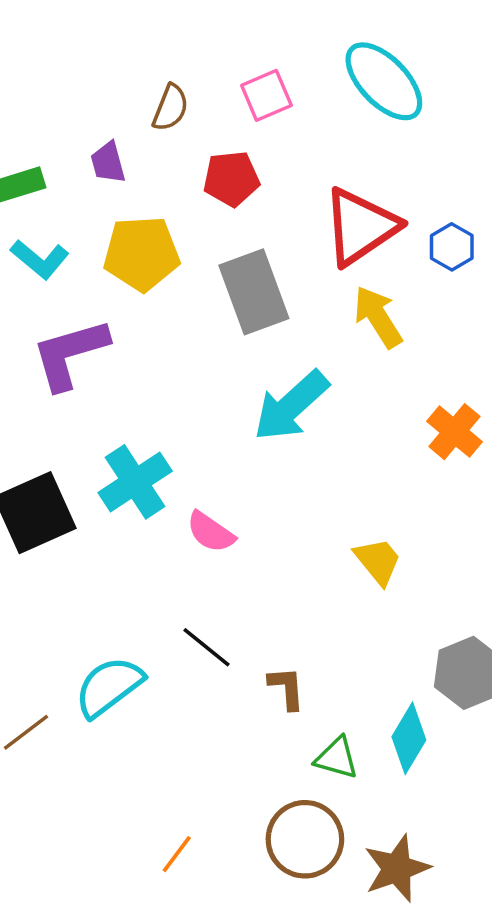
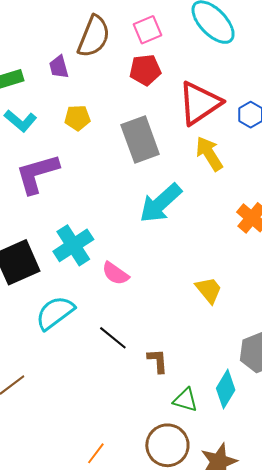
brown semicircle: (170, 108) -> (94, 36), size x1.6
red pentagon: (231, 179) -> (145, 70), moved
yellow pentagon: (142, 253) -> (77, 118), size x0.6
cyan semicircle: (109, 687) -> (55, 313), moved

